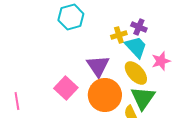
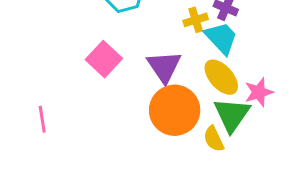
pink star: (161, 61) -> (259, 92), moved
pink square: (66, 88) -> (104, 59), moved

